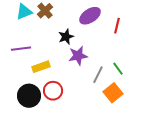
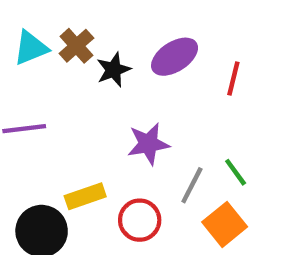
black star: (66, 37) -> (113, 70), moved
yellow rectangle: (41, 67) -> (85, 196), moved
red circle: (53, 91) -> (140, 220), moved

